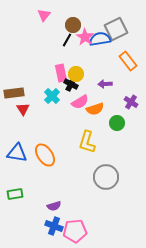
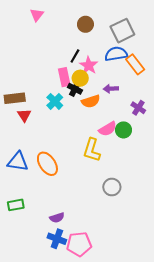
pink triangle: (44, 15) -> (37, 15), moved
brown circle: (73, 25) -> (85, 24), moved
pink star: (85, 37) -> (89, 65), moved
blue semicircle: (100, 39) -> (116, 54), moved
black line: (67, 40) -> (75, 56), moved
pink semicircle: (80, 102) -> (108, 129), moved
orange semicircle: (95, 109) -> (91, 101), moved
gray circle: (106, 177) -> (112, 187), size x0.7

